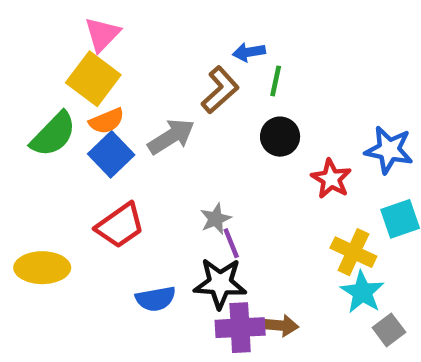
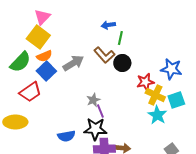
brown L-shape: (220, 90) -> (104, 55), moved, turned 90
red star: (331, 179) -> (145, 82), turned 30
red trapezoid: (120, 225) -> (30, 92), moved
yellow cross: (353, 252) -> (155, 95), moved
cyan star: (362, 292) -> (157, 115), moved

